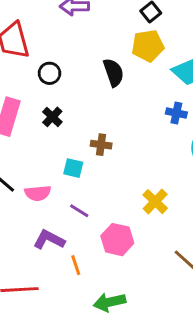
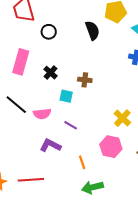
black cross: (52, 117) -> (51, 73), moved
pink hexagon: (117, 240) -> (111, 147), moved
orange line: (76, 265) -> (82, 162), moved

